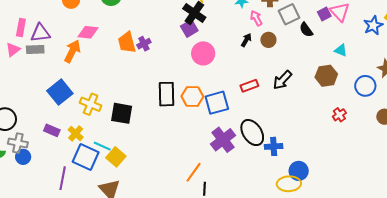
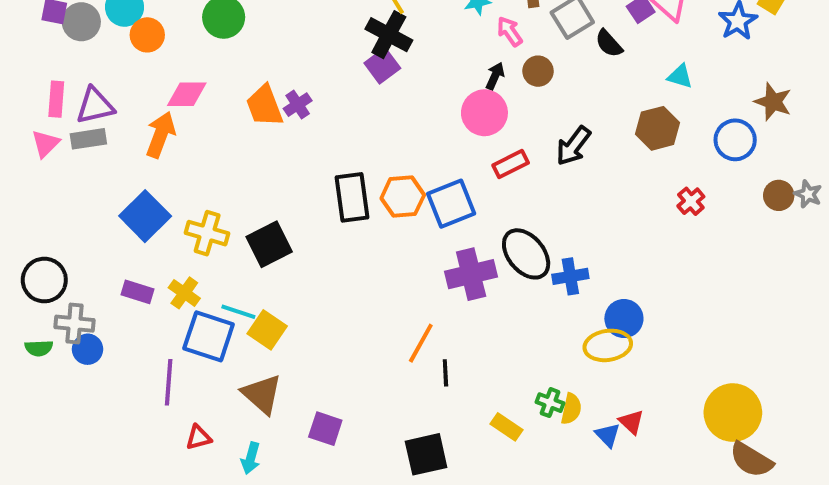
pink circle: (203, 53) -> (484, 113), moved
black square: (122, 113) -> (269, 244), turned -30
purple cross: (223, 140) -> (471, 274), turned 30

